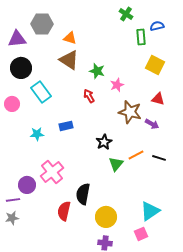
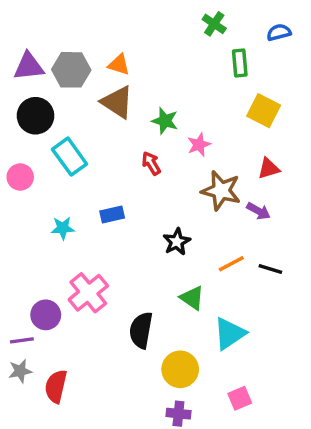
gray hexagon: (42, 24) -> (71, 70), moved
blue semicircle: (157, 26) -> (279, 32), moved
red triangle: (158, 99) -> (269, 168), turned -32
green triangle: (116, 164) -> (192, 298), moved, turned -35
red semicircle: (64, 211) -> (56, 386), moved
cyan triangle: (150, 211) -> (230, 334), moved

